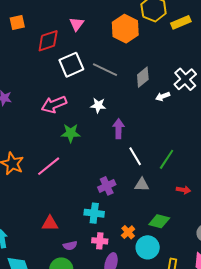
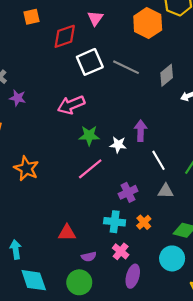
white star: (98, 105) -> (118, 145), moved
pink line: (49, 166) -> (90, 169), moved
orange cross: (128, 232) -> (144, 222), moved
pink cross: (100, 241) -> (121, 251), turned 35

